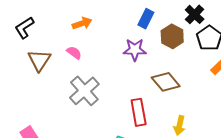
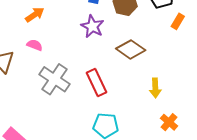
purple star: (135, 50) -> (92, 26), turned -30
red rectangle: (139, 112) -> (97, 82), moved

